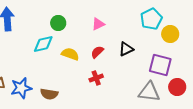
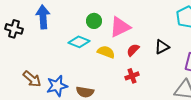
pink triangle: (98, 24) -> (120, 27), moved, size x1.6
cyan diamond: (43, 44) -> (79, 42), turned 35

